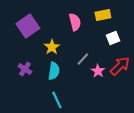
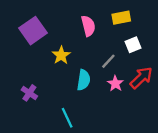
gray line: (83, 59) -> (108, 61), moved
purple cross: (25, 69) -> (29, 93), moved
cyan semicircle: (54, 71) -> (84, 80), moved

